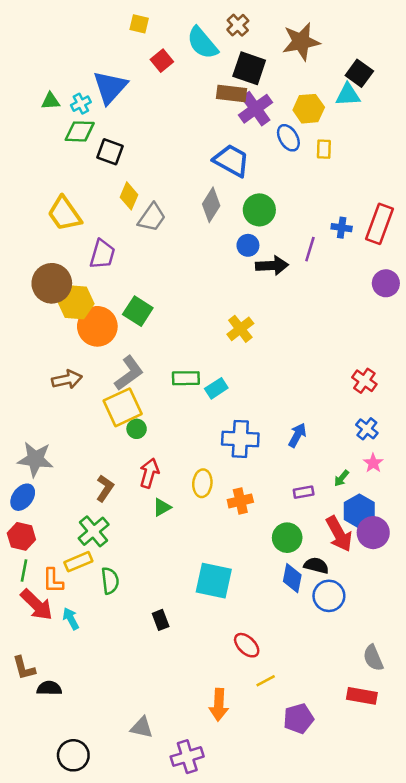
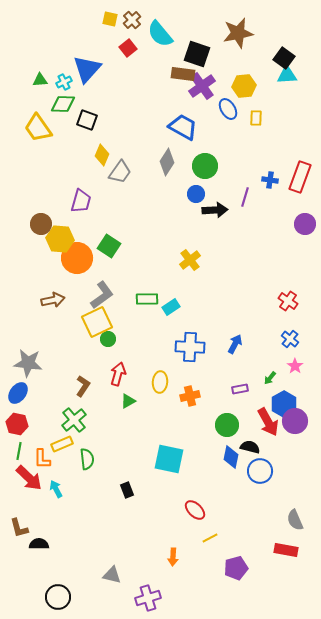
brown cross: (238, 25) -> (132, 20), moved
cyan triangle: (348, 95) -> (287, 75), moved
yellow trapezoid: (64, 214) -> (38, 128), moved
brown circle: (52, 283) -> (41, 224), size x0.7
orange arrow: (219, 705) -> (173, 557), size x0.7

